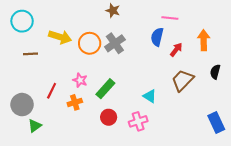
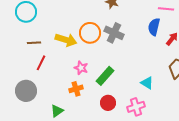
yellow arrow: (60, 37) -> (66, 40), moved
gray cross: (115, 43) -> (114, 33), turned -30
red line: (52, 91) -> (41, 63), moved
green triangle: (35, 126) -> (57, 111), moved

